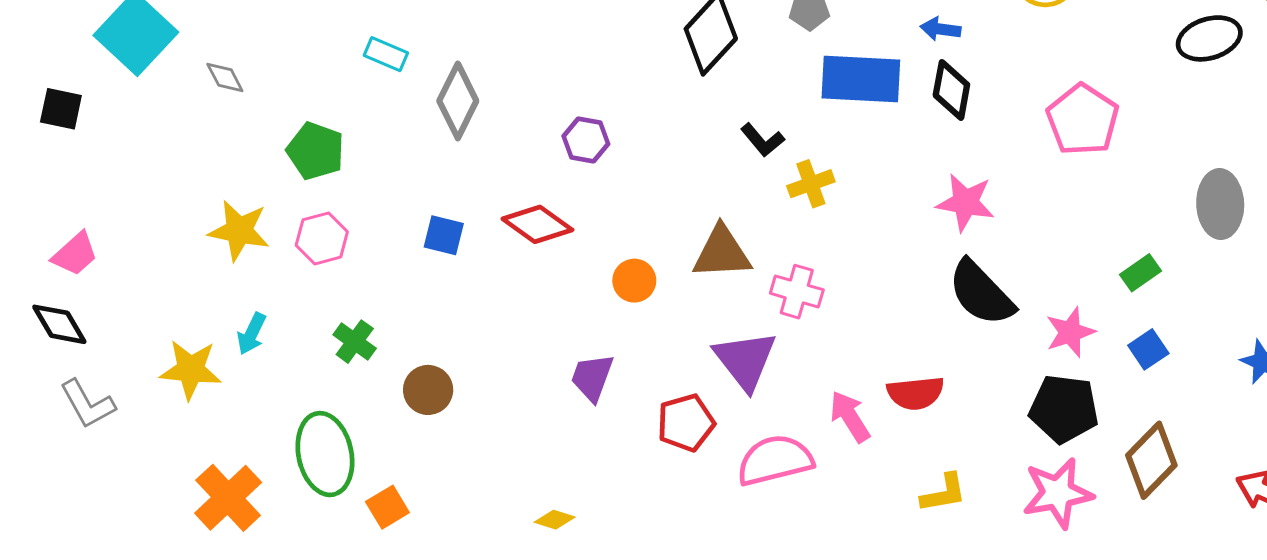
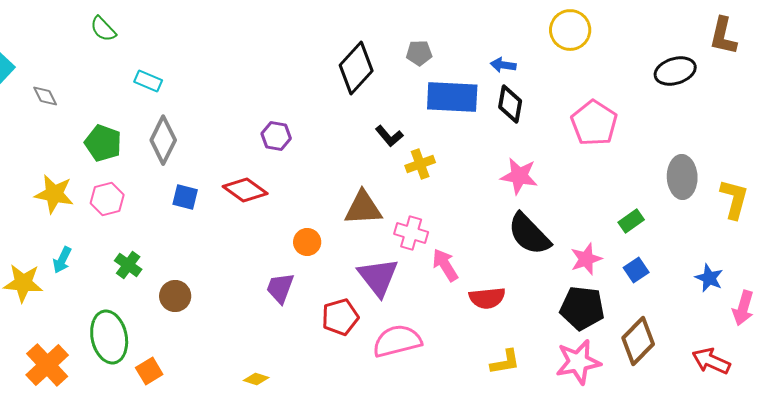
gray diamond: (458, 101) -> (163, 140), moved
orange circle: (634, 281) -> (307, 242), moved
pink arrow: (850, 417) -> (445, 265), moved

